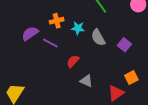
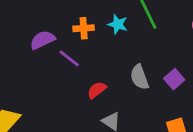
cyan star: (78, 28) -> (118, 24), moved
gray semicircle: (98, 38) -> (139, 77), moved

